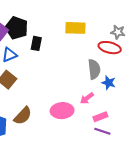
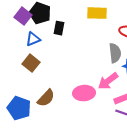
pink arrow: (87, 98) -> (108, 81), size x1.5

